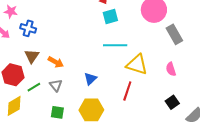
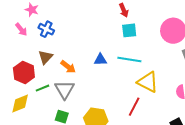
blue triangle: (90, 79) -> (100, 60), moved, turned 32
gray triangle: (56, 85) -> (65, 90), size x1.5

